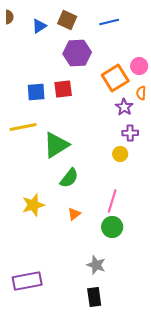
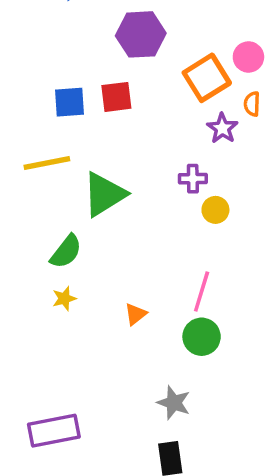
purple cross: (130, 133) -> (193, 179), moved
green semicircle: (69, 178) -> (66, 252), moved
yellow star: (33, 205) -> (64, 298), size x0.6

